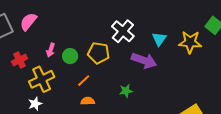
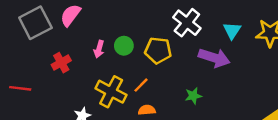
green circle: (70, 56) -> (124, 46), moved
yellow cross: (42, 79) -> (111, 92), moved, turned -35

